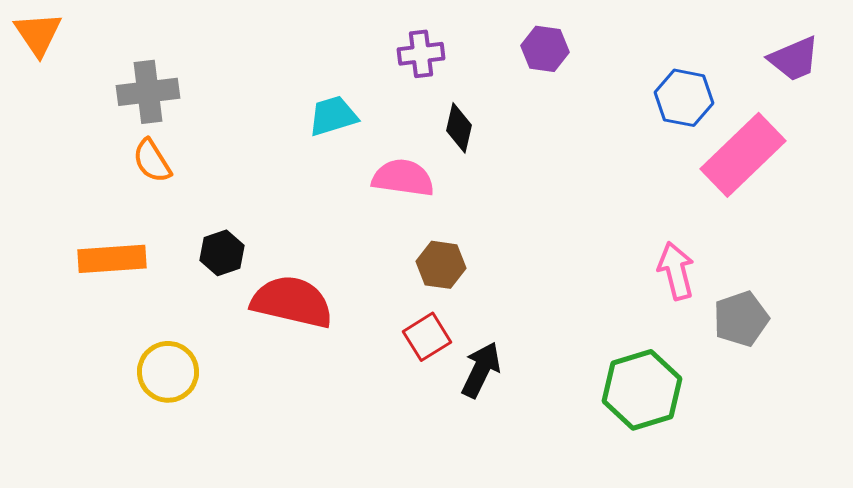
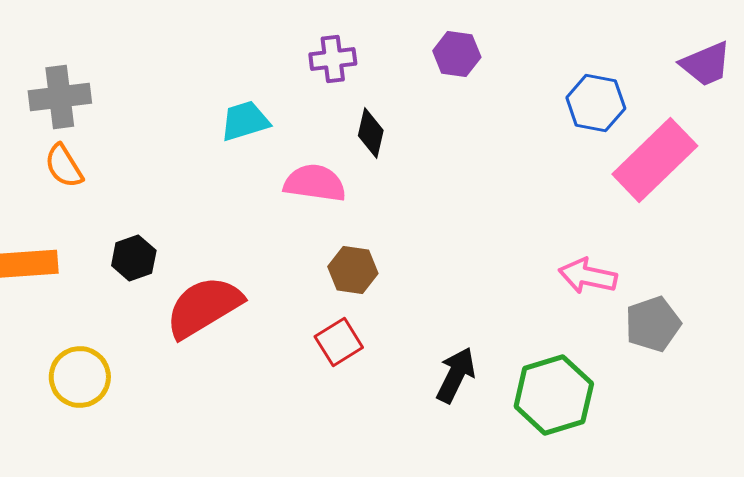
pink arrow: (676, 271) -> (588, 276), turned -64
red semicircle: (292, 302) -> (204, 307), turned -44
black arrow: (481, 370) -> (456, 375), moved

